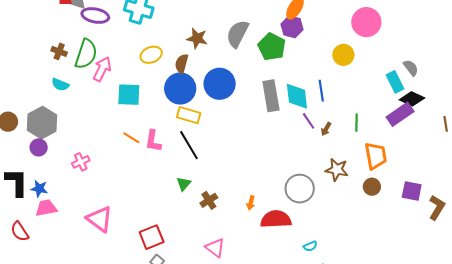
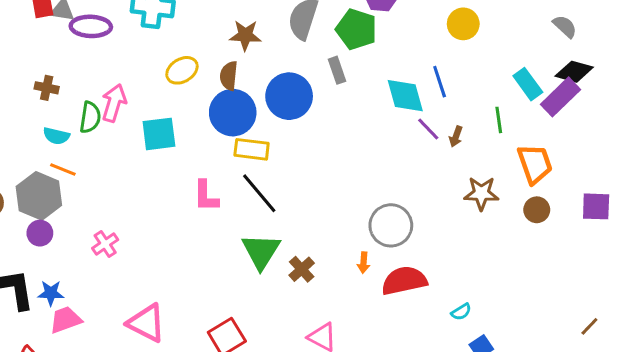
green semicircle: (86, 54) -> (90, 117), moved, size x0.7
cyan rectangle: (395, 82) -> (528, 84), moved
gray rectangle: (271, 96) -> (337, 70), moved, size x0.6
orange line: (131, 138) -> (63, 170), moved
green triangle: (184, 184) -> (261, 251), size x1.8
gray circle: (300, 189) -> (391, 225), moved

